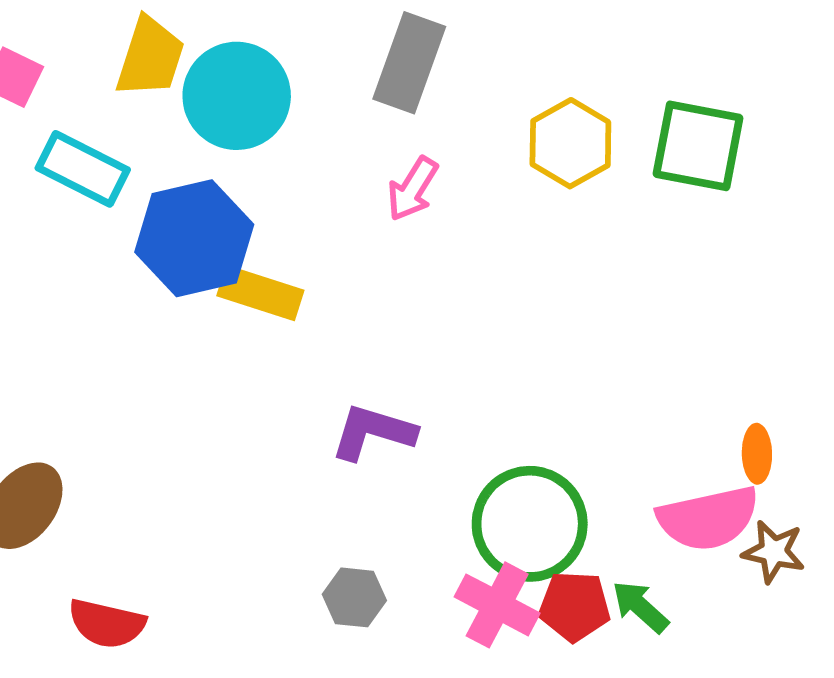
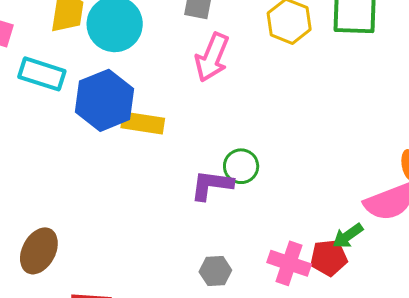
pink arrow: (412, 189) -> (212, 57), size x1.4
green circle: (530, 524) -> (241, 166), moved, size x0.6
green arrow: (640, 607) -> (348, 236), moved, turned -68

